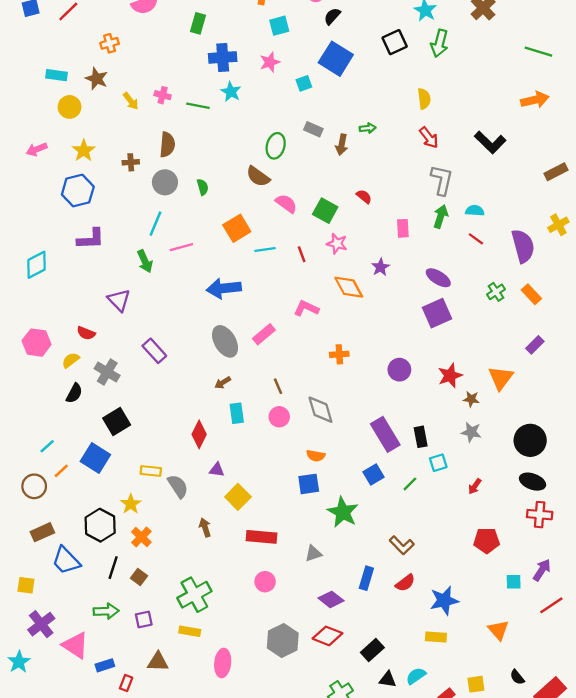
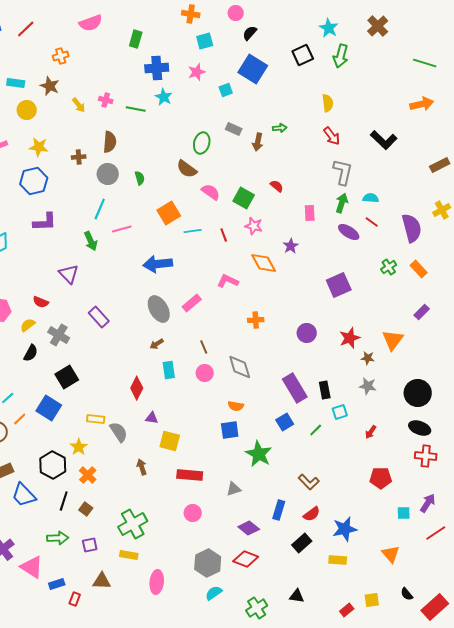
yellow star: (84, 151) -> (39, 147), turned -30
purple ellipse: (438, 278) -> (349, 232), moved
yellow square: (238, 497) -> (170, 441), turned -30
black rectangle: (372, 650) -> (302, 543), moved
cyan semicircle: (416, 676) -> (214, 593), moved

